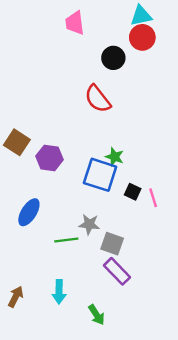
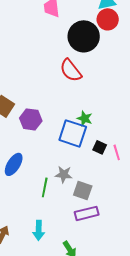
black circle: (113, 58) -> (84, 36), size x1.6
green line: (66, 240) -> (45, 187), turned -72
purple rectangle: (117, 271) -> (87, 213), turned -60

